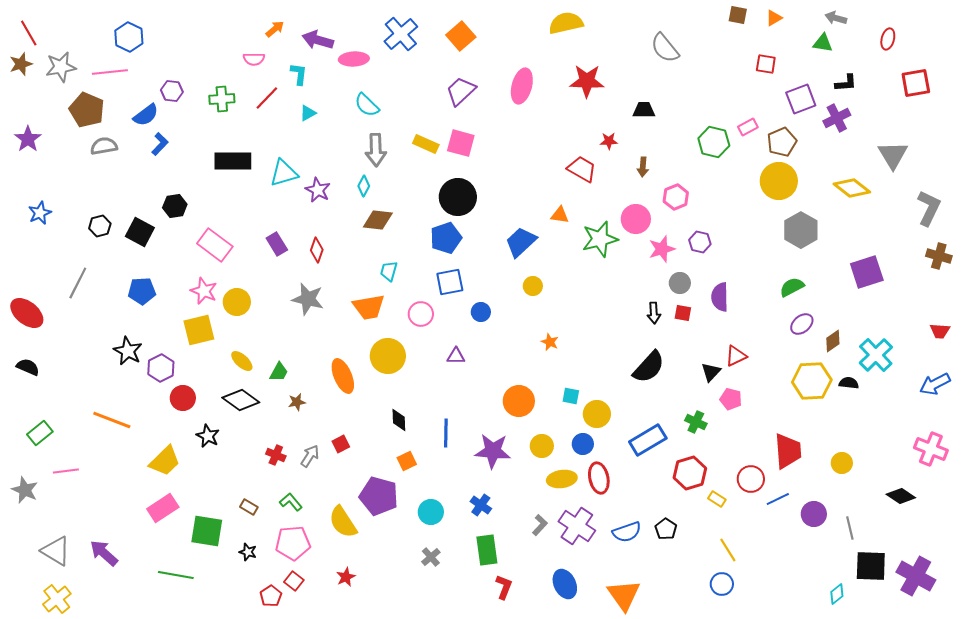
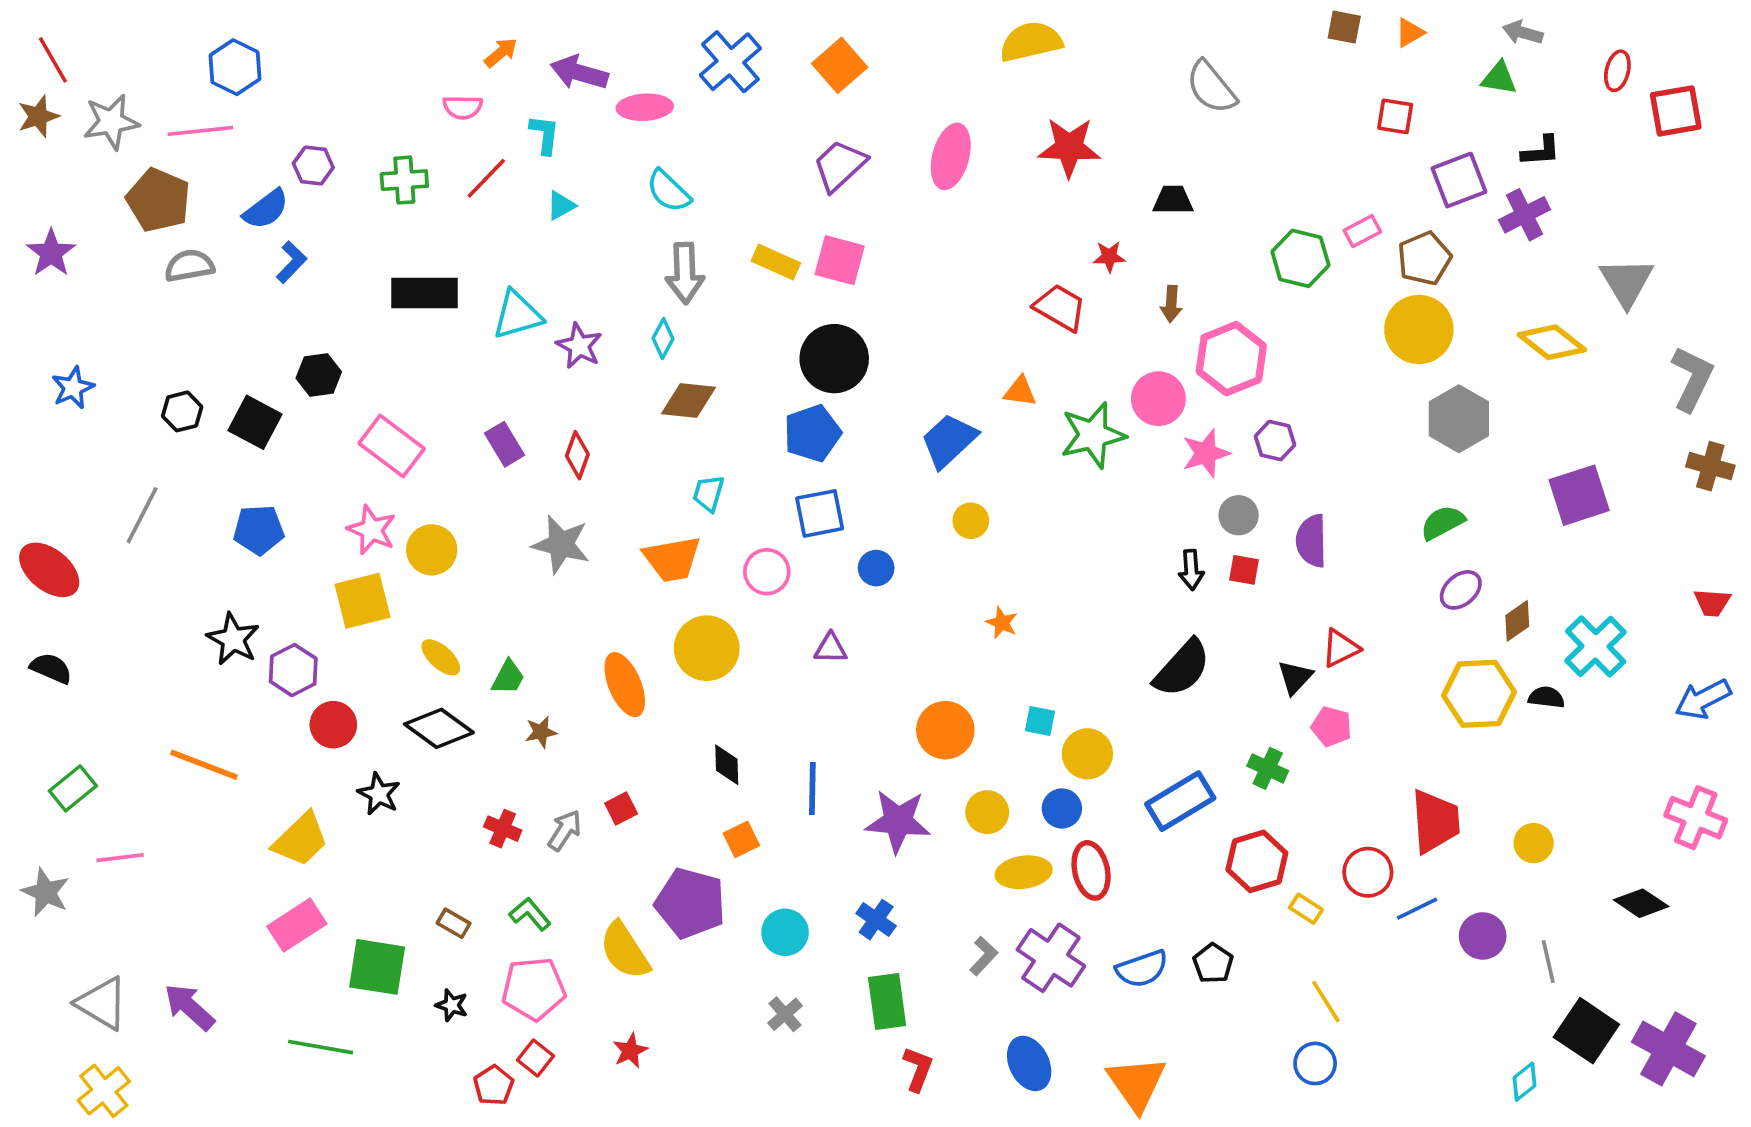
red square: (916, 83) -> (1676, 111), moved
pink hexagon: (676, 197) -> (1231, 359), size x1.5
black square: (871, 566) -> (1586, 1031), turned 32

